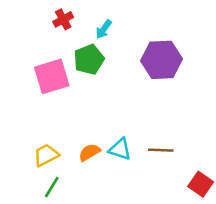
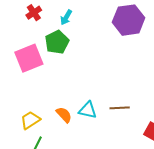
purple hexagon: (161, 60) -> (129, 20), moved
orange semicircle: (89, 152) -> (64, 115), turned 84

